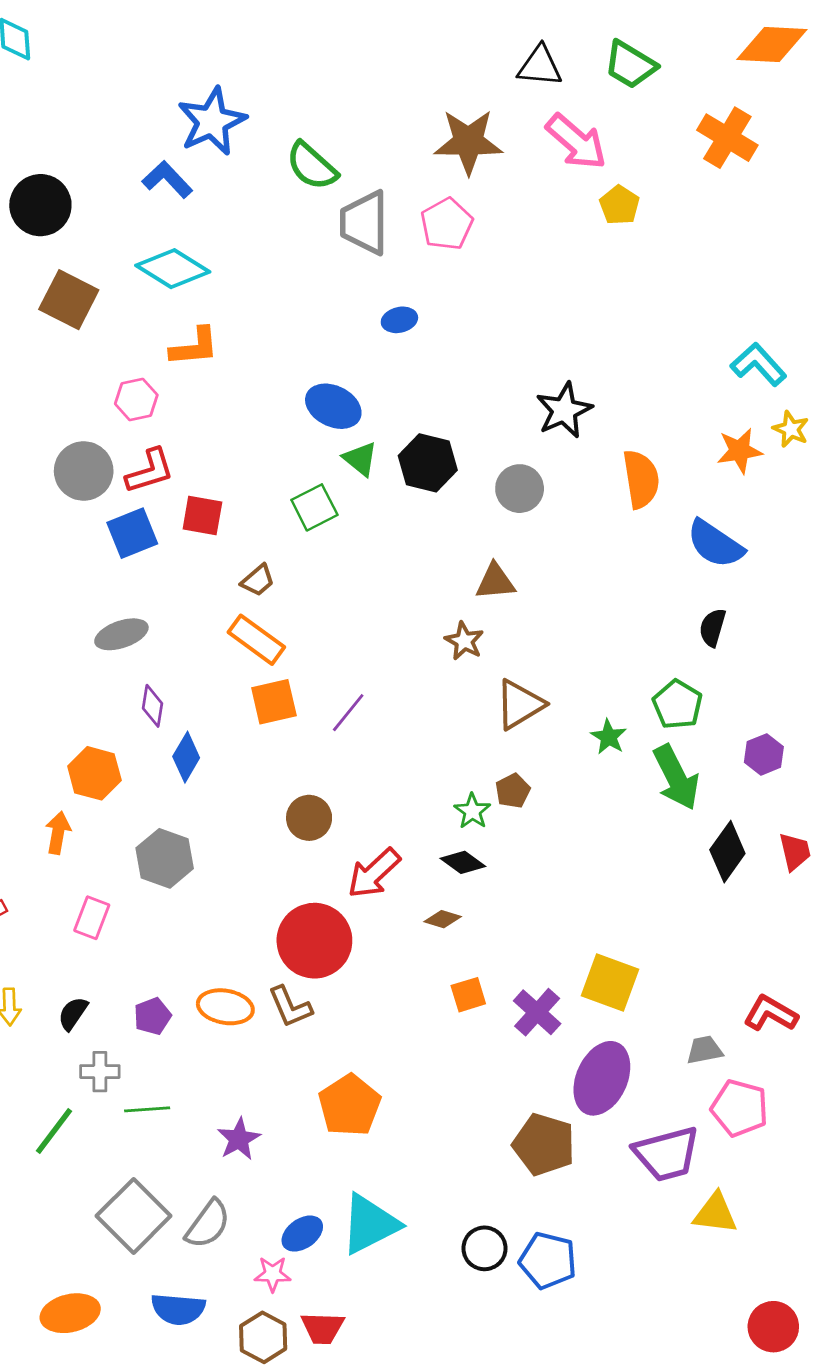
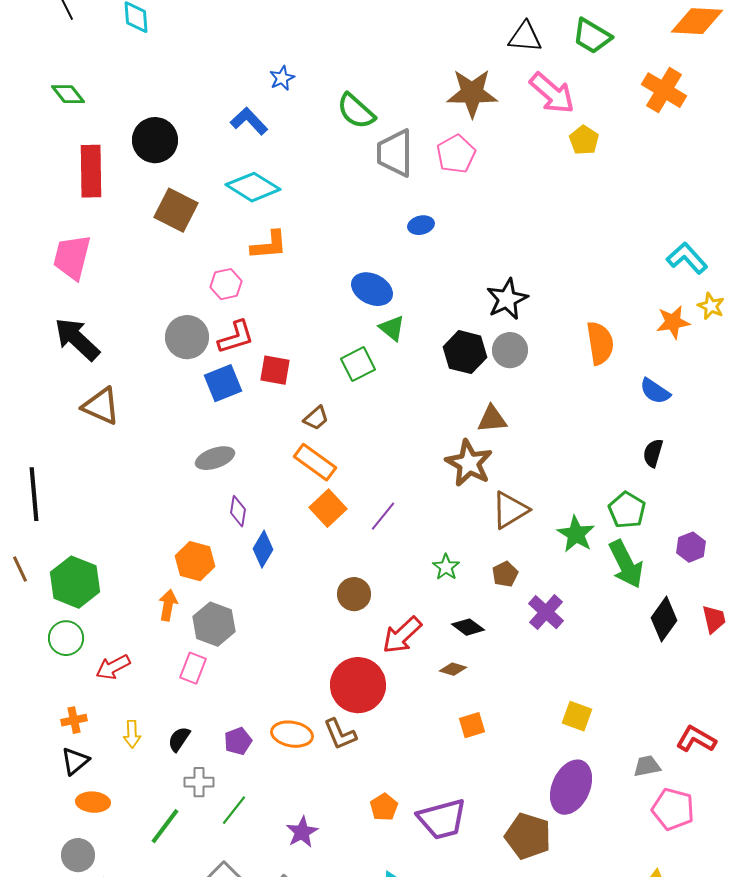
blue star: (212, 121) -> (282, 78), size x0.5
black star: (564, 410) -> (507, 299), moved
black hexagon: (428, 463) -> (465, 352), moved
blue semicircle: (715, 544) -> (655, 391), size x0.7
brown star: (464, 641) -> (469, 463), size x1.6
orange square: (274, 702) -> (328, 508), turned -30
green star: (609, 737) -> (576, 534), size x1.4
green star: (472, 811) -> (446, 567), moved
gray hexagon: (165, 858) -> (214, 624), moved
yellow square: (610, 983) -> (577, 716), size x0.7
purple cross: (537, 1012) -> (546, 612), moved
orange pentagon: (350, 1105) -> (384, 807), size x0.6
green line: (147, 1109) -> (234, 810), turned -48
purple trapezoid: (667, 1154) -> (442, 819), moved

